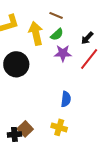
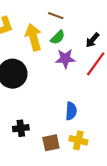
yellow cross: (59, 127) -> (78, 140), moved
brown square: (25, 129) -> (51, 143), moved, turned 35
black cross: (14, 134) -> (21, 128), moved

